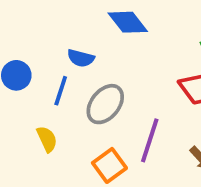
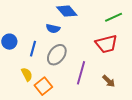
blue semicircle: (81, 58) -> (53, 29), moved
orange square: (109, 165) -> (43, 86), moved

